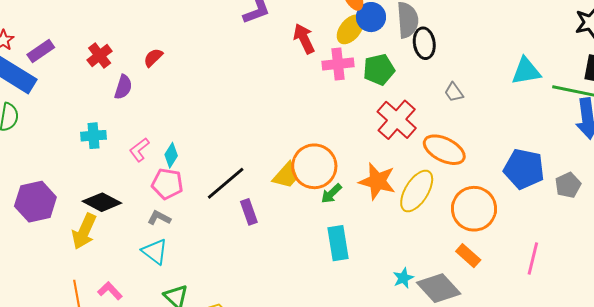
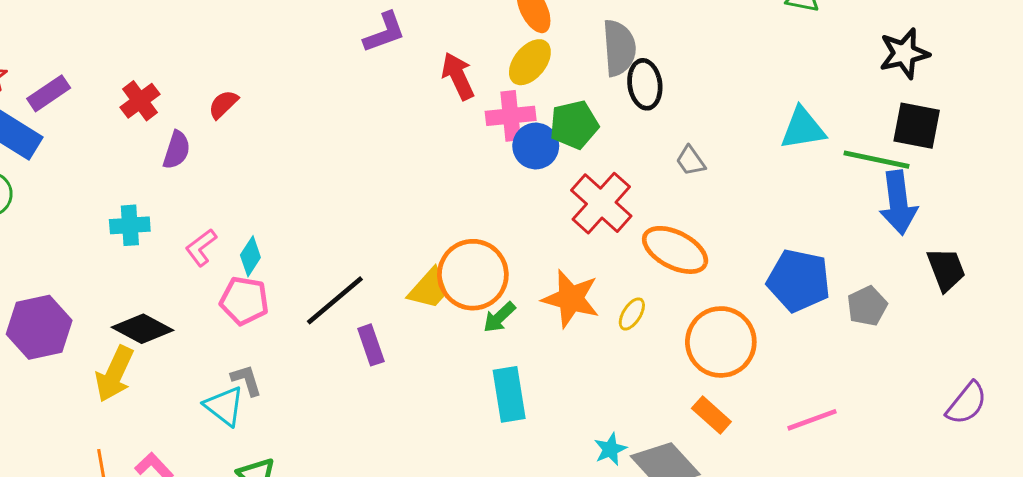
blue circle: (371, 17) -> (536, 146), moved
yellow ellipse: (417, 191) -> (632, 314), size x0.5
gray L-shape: (159, 218) -> (246, 380), moved, turned 45
pink line: (533, 258) -> (812, 420), turned 56

